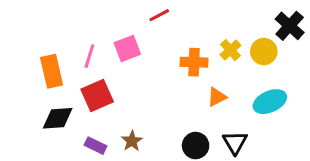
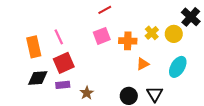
pink square: (127, 49) -> (102, 36), moved
pink line: (89, 56) -> (59, 37), turned -42
cyan ellipse: (270, 102) -> (178, 67), turned -35
purple rectangle: (96, 146) -> (63, 85), moved, turned -32

